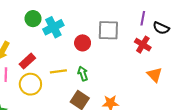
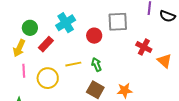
green circle: (33, 19) -> (30, 28), moved
red cross: (143, 45) -> (144, 47), moved
red rectangle: (27, 61) -> (46, 44), moved

